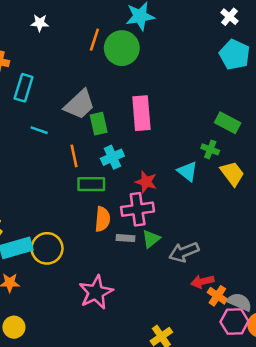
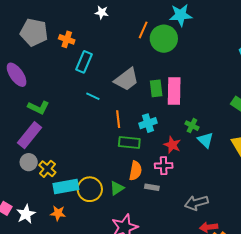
green rectangle: (99, 124) -> (156, 88), moved
green cross: (210, 149) -> (192, 126), moved
pink cross: (138, 209) -> (164, 166), size x0.7
green triangle: (151, 239) -> (117, 188), moved

